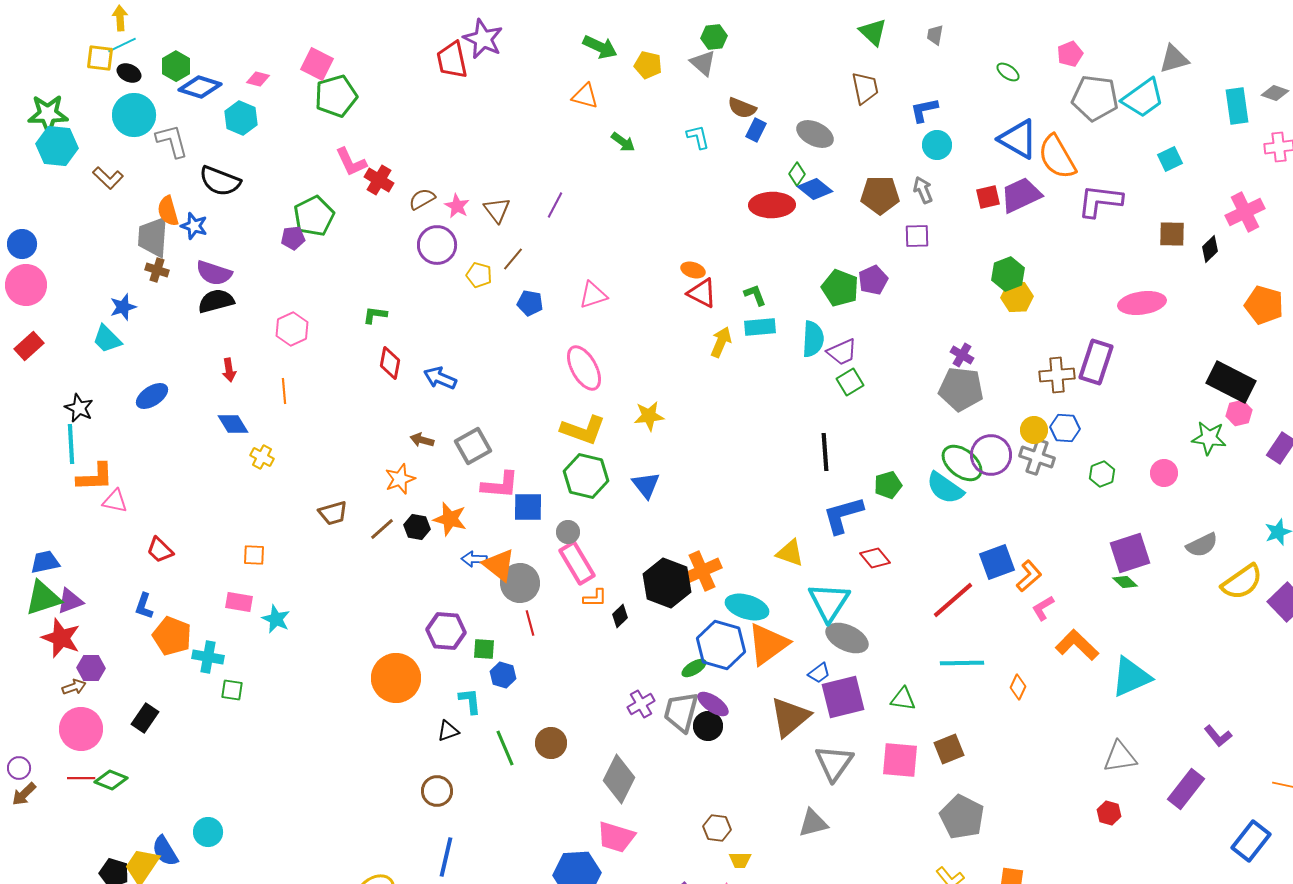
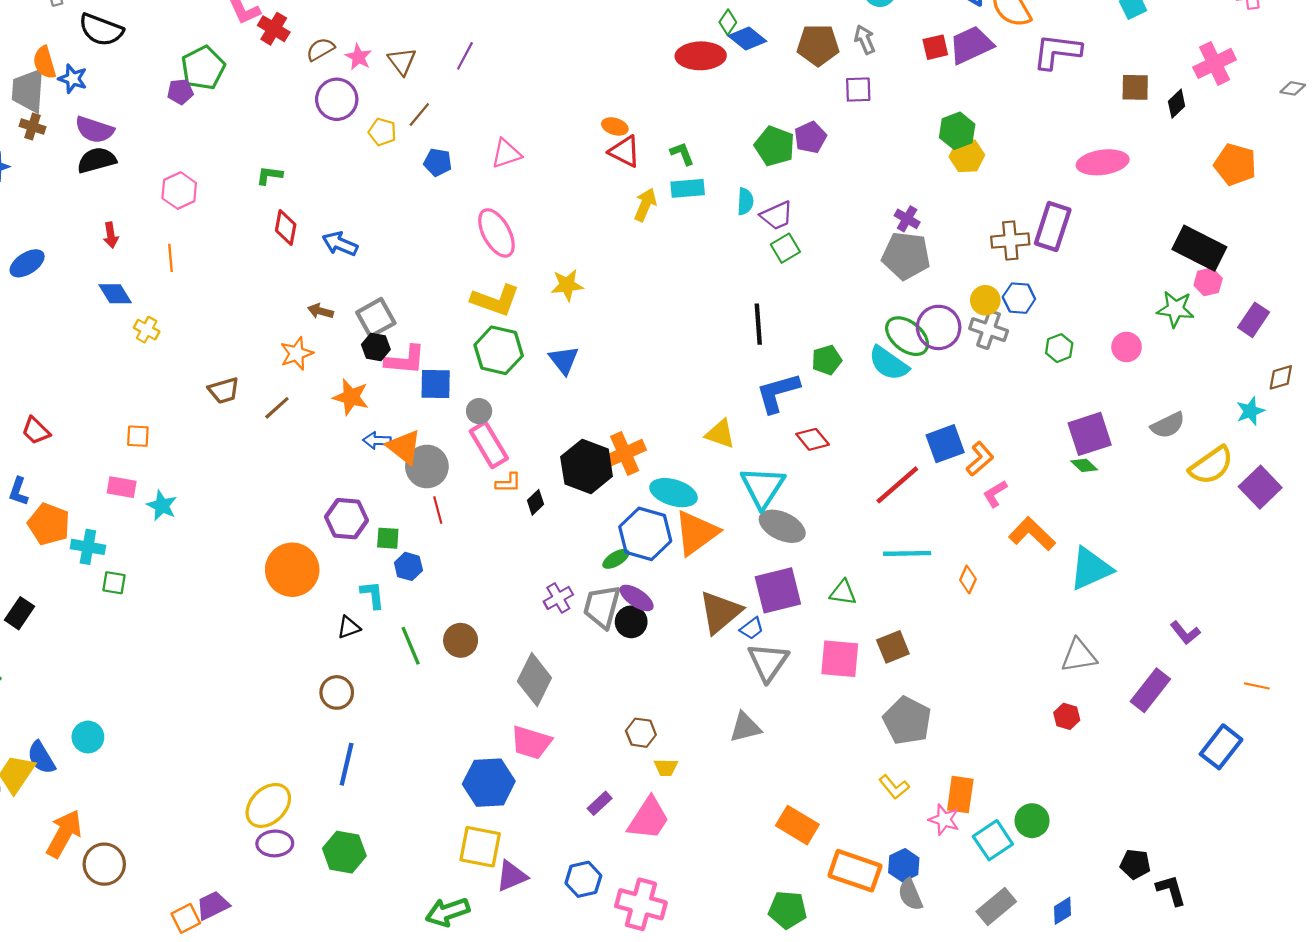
cyan semicircle: (813, 339) -> (745, 201), size x0.7
black hexagon: (417, 527) -> (376, 347), moved
blue trapezoid: (819, 673) -> (752, 628), moved

